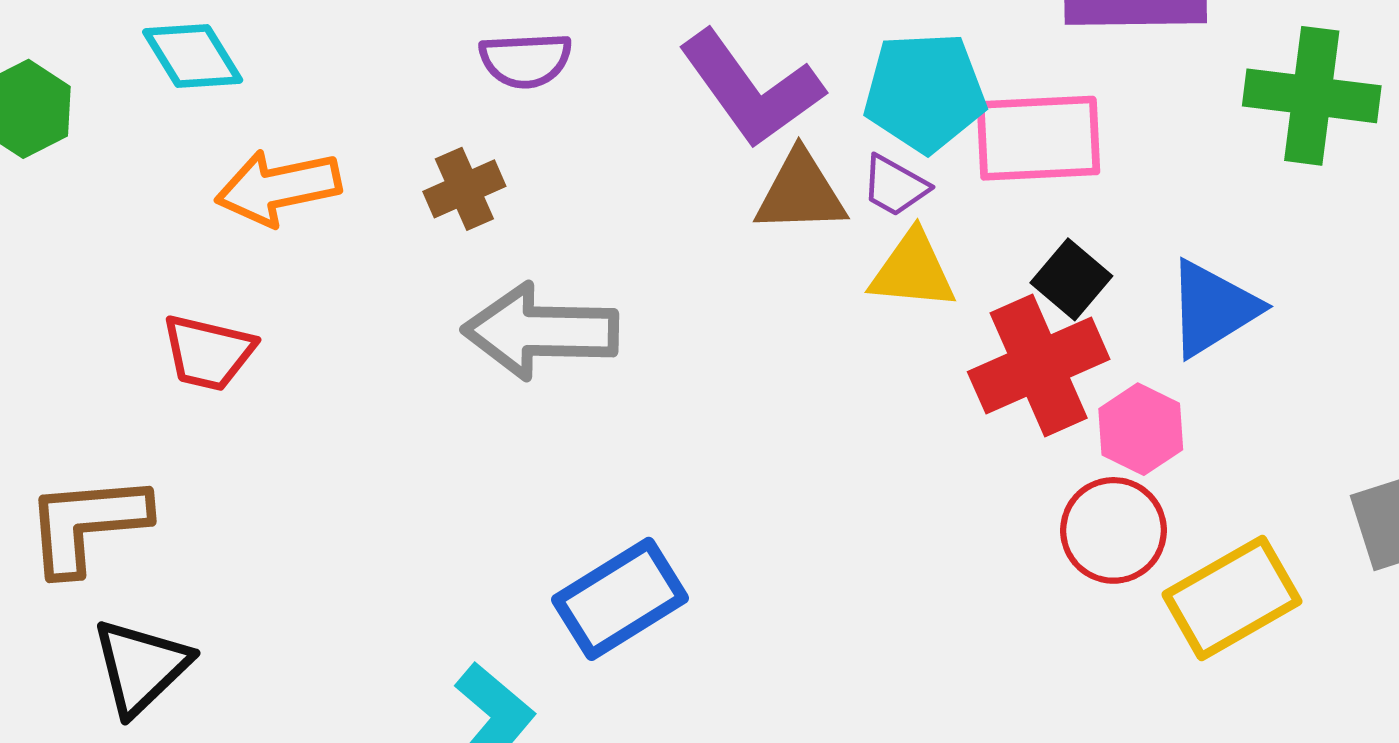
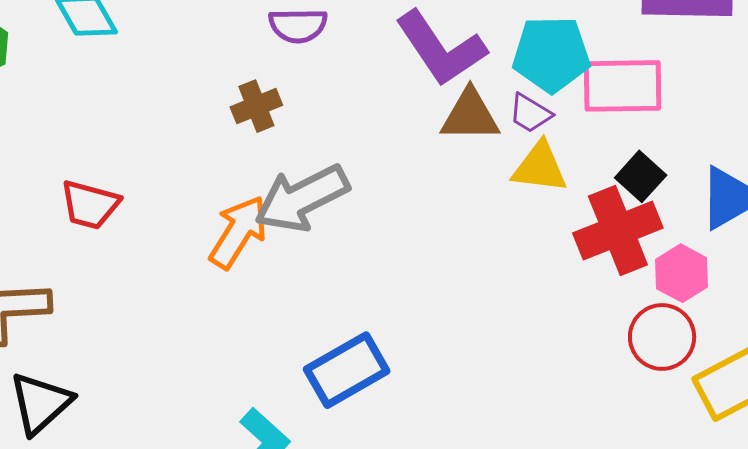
orange arrow: (278, 187) -> (238, 232), moved, turned 132
gray arrow: (540, 331) -> (302, 198), turned -30

